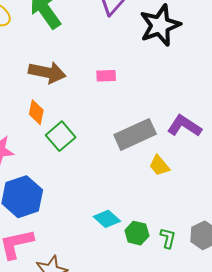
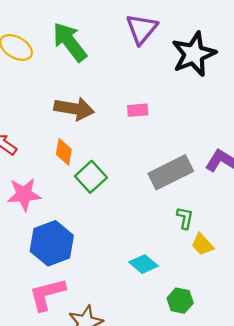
yellow trapezoid: (159, 166) -> (202, 245), moved
green hexagon: (137, 233) -> (180, 301), moved
green L-shape: (168, 238) -> (185, 218), moved

